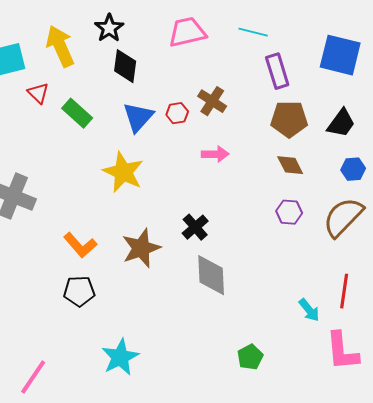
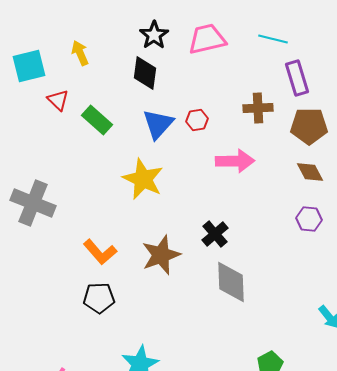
black star: (109, 28) -> (154, 35), moved
yellow arrow: (60, 46) -> (80, 53), size x0.6
brown cross: (212, 101) -> (258, 108), moved, turned -36
pink arrow: (215, 154) -> (235, 161), size x1.4

